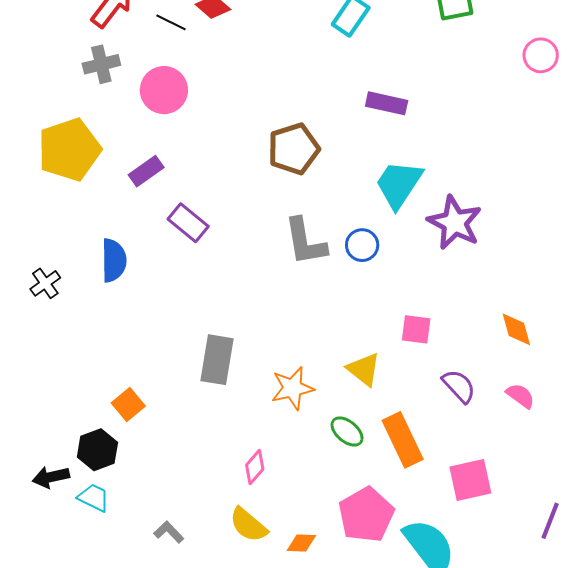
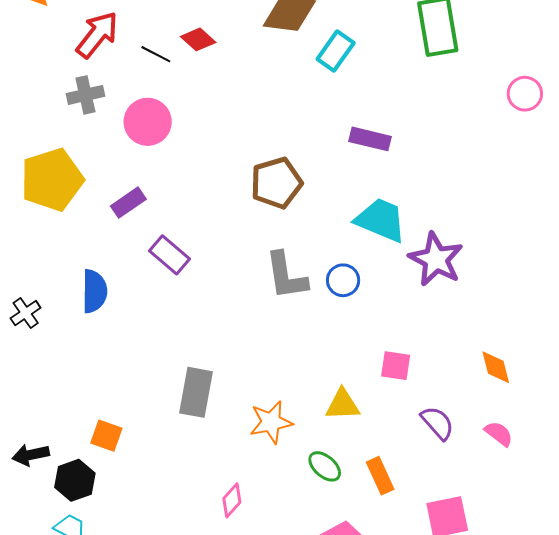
cyan trapezoid: (399, 184) -> (381, 220), turned 78
yellow triangle: (364, 369) -> (342, 405), turned -42
orange square: (128, 404) -> (106, 436), turned -32
orange rectangle: (403, 440) -> (380, 476), size x0.7
black arrow: (51, 477) -> (31, 455), moved

